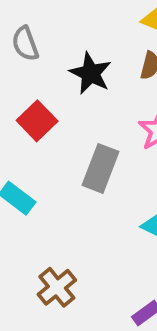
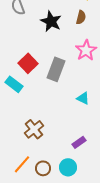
red square: (37, 121) -> (28, 63), moved

